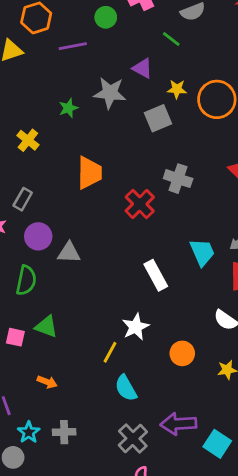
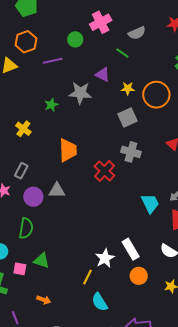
gray square: (158, 118) -> (128, 118), moved
gray triangle: (69, 253) -> (57, 190), moved
white rectangle: (156, 275) -> (131, 249), moved

